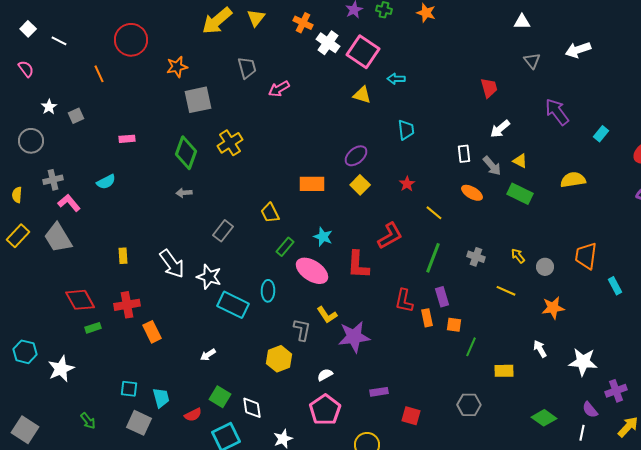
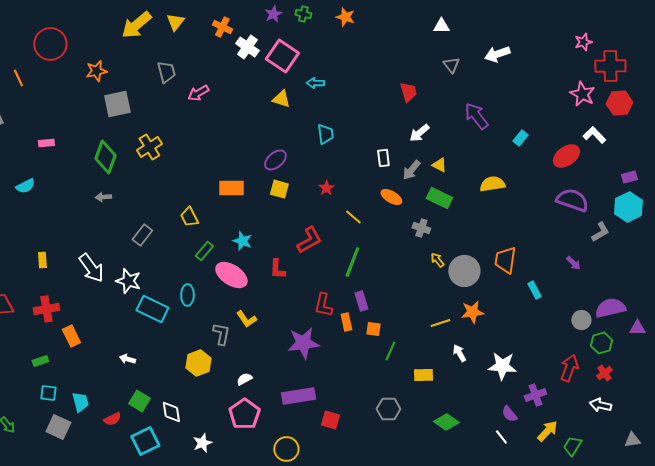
gray arrow: (492, 166) -> (411, 170), turned 80
yellow square: (360, 185) -> (279, 189), turned -30
gray cross: (476, 257) -> (421, 228), moved
red L-shape: (358, 265) -> (277, 269), size x0.7
gray circle: (545, 267) -> (464, 271), size x1.8
yellow line: (506, 291) -> (440, 323), moved, turned -42
green rectangle: (93, 328) -> (40, 361), moved
purple star: (354, 337) -> (303, 343), moved
white arrow: (208, 355) -> (127, 359), turned 49
purple rectangle: (379, 392) -> (298, 396), size x1.8
green diamond: (544, 418) -> (446, 422), moved
white line: (582, 433) -> (501, 437), turned -49

